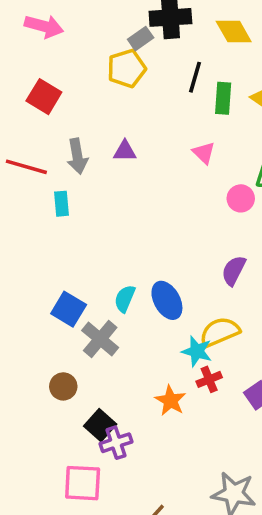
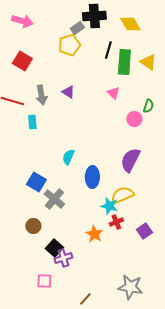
green rectangle: (223, 98) -> (124, 62), size x1.4
purple triangle: (125, 151) -> (68, 92), turned 32
purple semicircle: (234, 270) -> (130, 160), size x1.4
cyan semicircle: (125, 299) -> (68, 157), moved
blue ellipse: (167, 300) -> (92, 177), turned 30
pink square: (83, 483) -> (44, 281), size x0.7

